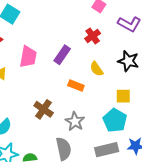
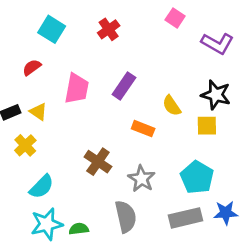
red cross: (93, 36) -> (109, 29), moved
yellow square: (123, 96) -> (207, 126), moved

